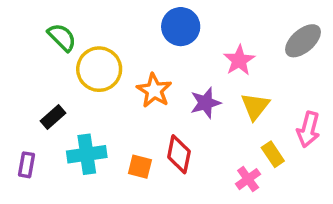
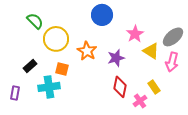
gray ellipse: (303, 41) -> (173, 37), moved
yellow triangle: (255, 106) -> (151, 51), moved, turned -36
pink arrow: (308, 129) -> (172, 62), moved
red diamond: (179, 154) -> (120, 87), moved
orange square: (140, 167) -> (62, 69), moved

